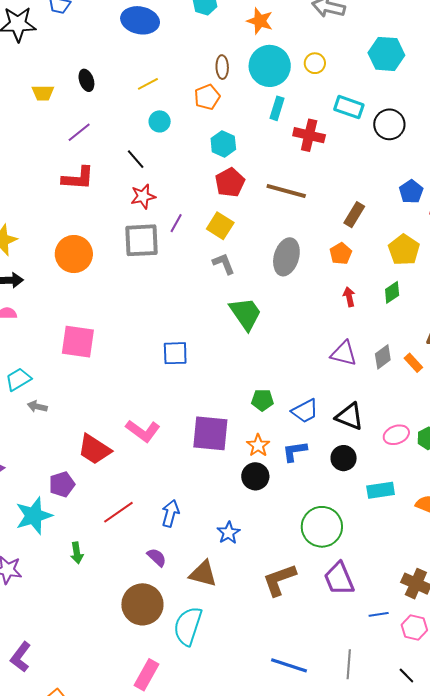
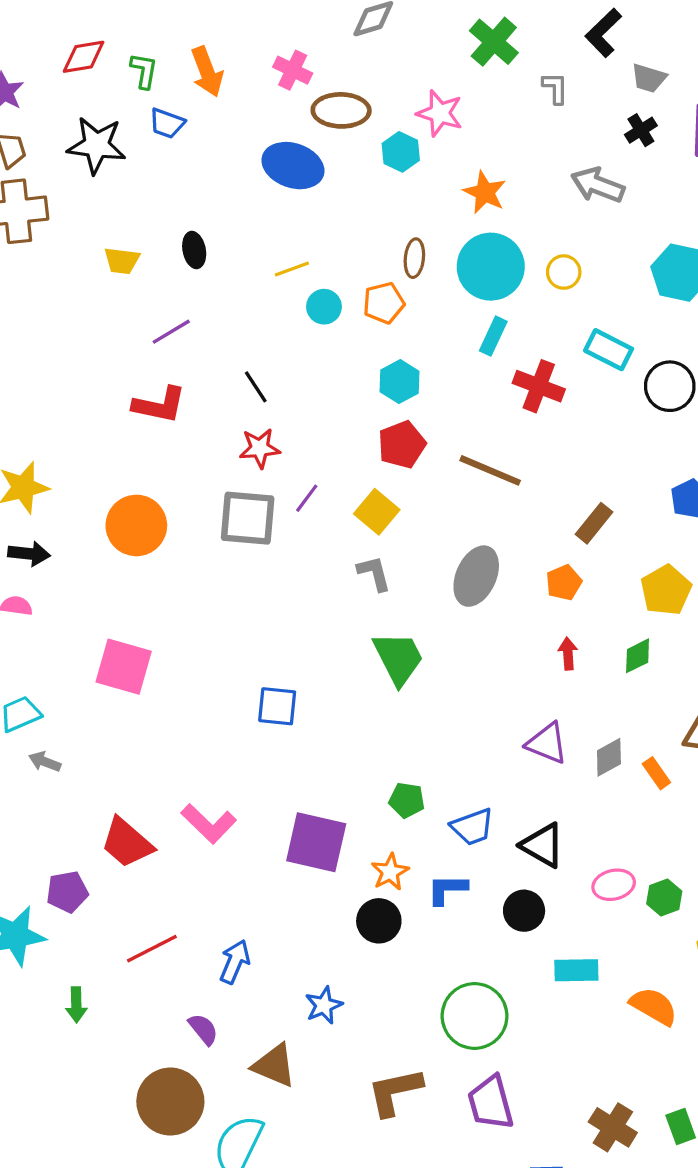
cyan circle: (160, 121) -> (324, 307), moved

